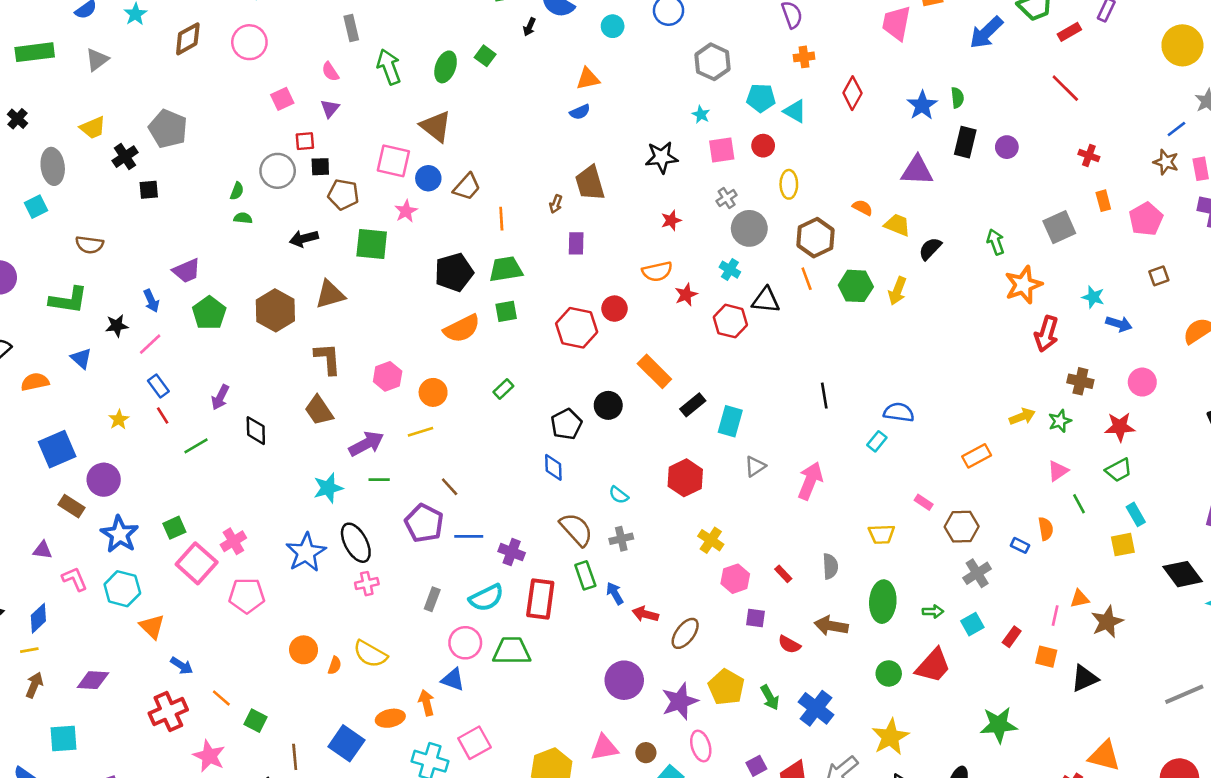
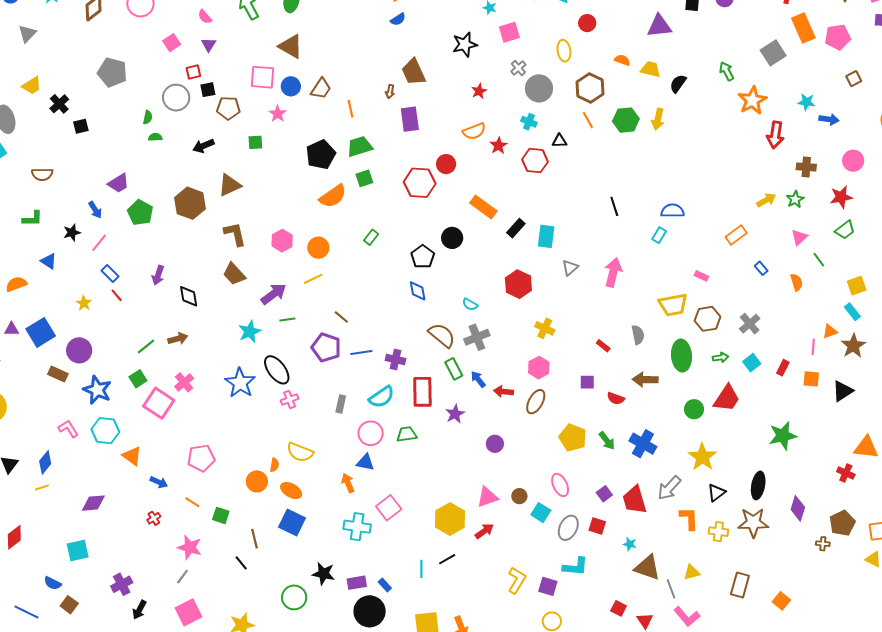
gray pentagon: (168, 129) -> (112, 72), moved
red circle: (763, 146) -> (587, 23), moved
orange rectangle: (1103, 201) -> (803, 28), size x1.8
pink pentagon: (1146, 219) -> (838, 37), turned 30
purple rectangle: (576, 243) -> (410, 119), size x1.4
green square: (372, 244) -> (255, 142), size x0.6
green L-shape: (68, 300) -> (32, 219), size x0.7
black triangle: (766, 300) -> (559, 141), size x0.7
green line: (196, 446) -> (146, 346), moved
cyan rectangle: (1136, 514) -> (852, 312), moved
brown hexagon: (962, 527) -> (707, 319), moved
yellow trapezoid: (882, 534) -> (673, 305), size x1.4
gray cross: (621, 539) -> (477, 337), size x1.4
blue rectangle: (1020, 545) -> (761, 268), moved, turned 32
purple triangle: (43, 550) -> (12, 329), moved
pink hexagon: (735, 579) -> (539, 368), moved
pink pentagon: (247, 596) -> (201, 458), moved
orange circle: (304, 650) -> (257, 481), moved
green trapezoid: (512, 651) -> (407, 434), size x0.7
purple circle: (624, 680) -> (495, 444), size x0.6
brown arrow: (34, 685) -> (178, 339), moved, turned 60
purple star: (680, 701) -> (455, 414), moved, size x0.7
red cross: (168, 712) -> (154, 518), size x0.5
orange ellipse: (390, 718) -> (291, 491), moved, turned 50

